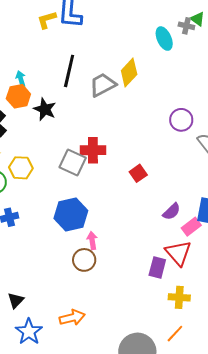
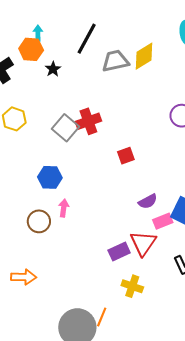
black star: (45, 109) -> (53, 69), size x0.7
red cross: (93, 150) -> (88, 121), turned -35
blue hexagon: (71, 214) -> (50, 177), size x0.7
brown circle: (84, 260) -> (39, 221), moved
purple rectangle: (157, 267) -> (119, 252), turned 35
orange line: (175, 334) -> (102, 317), moved, turned -36

